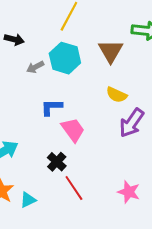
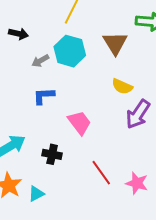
blue L-shape: (51, 107) -> (44, 96), moved
black cross: (57, 162) -> (52, 154), moved, turned -30
red line: (74, 188) -> (101, 173), moved

